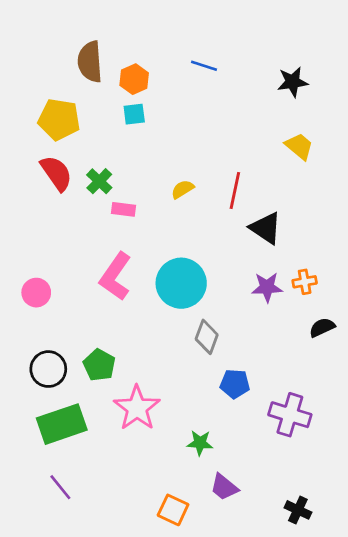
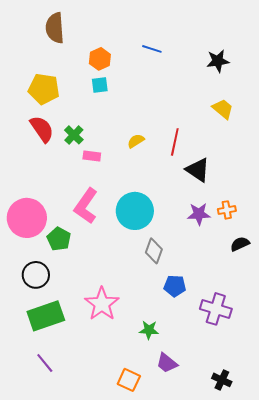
brown semicircle: (90, 62) -> (55, 28), moved
pink circle: (36, 293) -> (27, 218), size x1.8
green pentagon: (99, 365) -> (59, 239), moved

